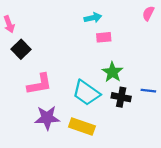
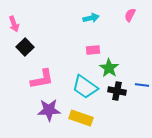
pink semicircle: (148, 13) -> (130, 15), moved
pink rectangle: (104, 37) -> (93, 50), moved

